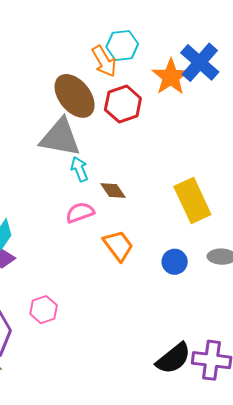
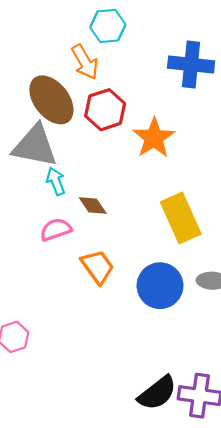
cyan hexagon: (122, 45) -> (108, 26), moved
blue cross: (200, 62) -> (191, 65), turned -36
orange star: (171, 77) -> (154, 138), moved
blue circle: (175, 262) -> (160, 286), size x1.6

